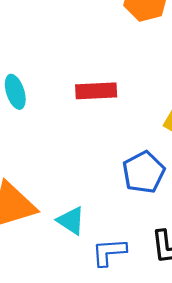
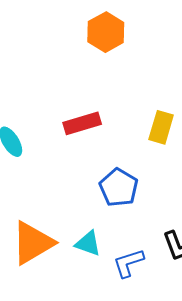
blue pentagon: (144, 172) -> (119, 188), moved

